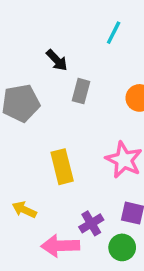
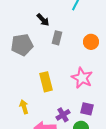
yellow arrow: (24, 210) -> (24, 107), turned 48

